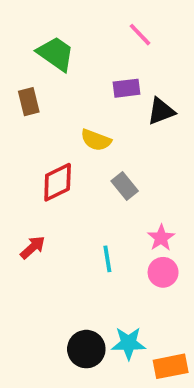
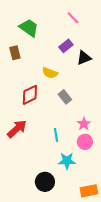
purple rectangle: (127, 88) -> (66, 46), turned -32
red arrow: (33, 247) -> (17, 129), size x1.5
cyan star: (128, 343) -> (67, 161), moved

